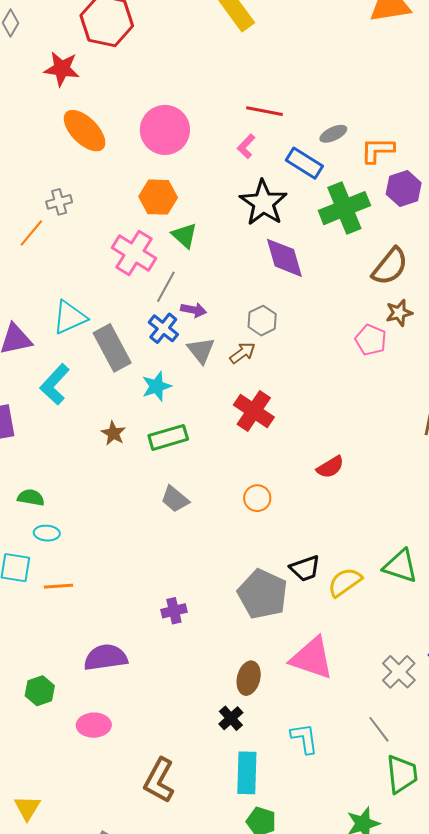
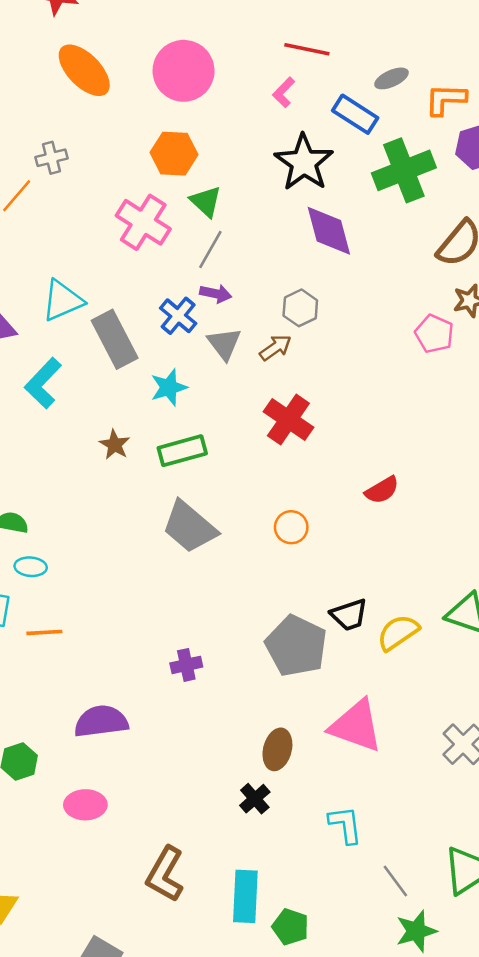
gray line: (166, 287) -> (210, 249), moved
gray trapezoid: (175, 499) -> (189, 527), size x1.6
gray line: (379, 729) -> (395, 881), moved
cyan rectangle: (247, 773) -> (245, 896), moved

